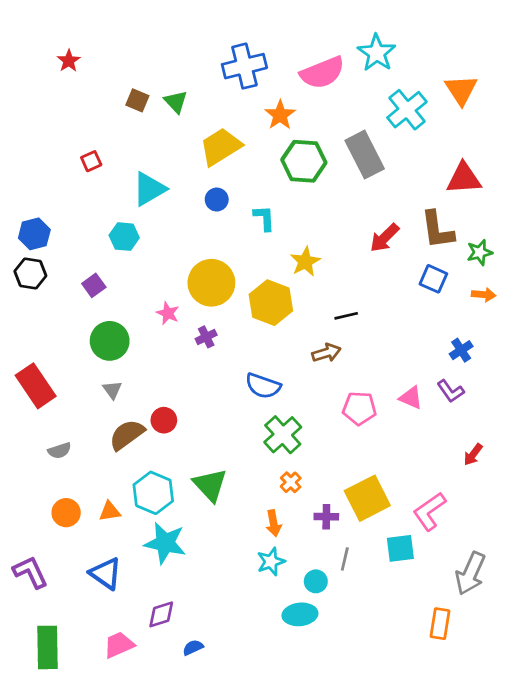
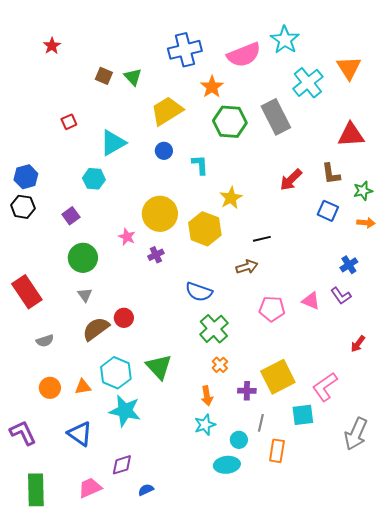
brown L-shape: (437, 230) -> (331, 174), size x0.7
orange rectangle: (440, 624) -> (277, 451), moved

